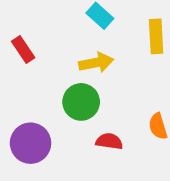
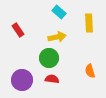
red semicircle: (109, 141) -> (52, 79), moved

